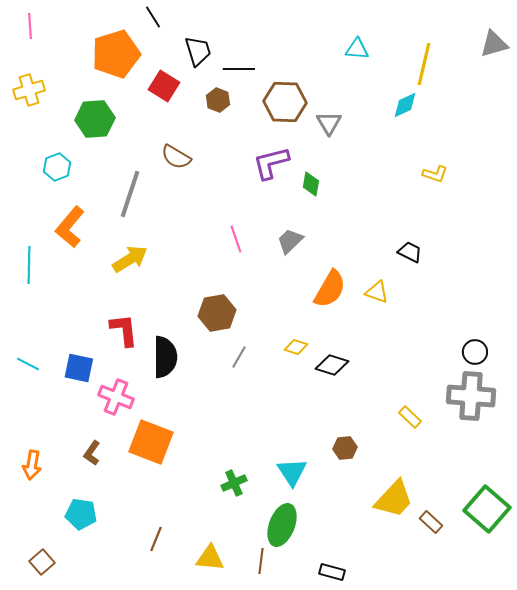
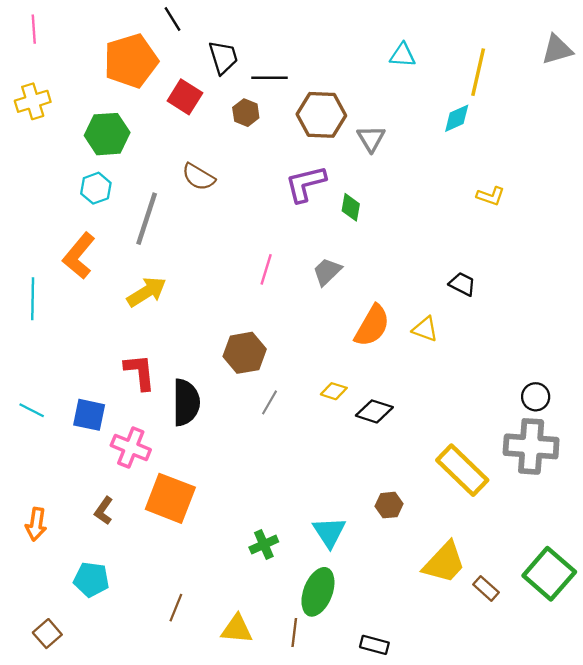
cyan hexagon: (57, 167) -> (96, 188), moved
pink line: (236, 239) -> (266, 269), turned 36
yellow rectangle: (410, 417) -> (462, 470), size x2.0

